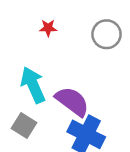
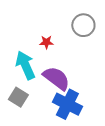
red star: (48, 28) -> (46, 42), moved

